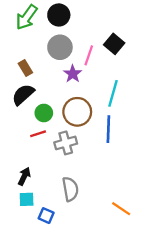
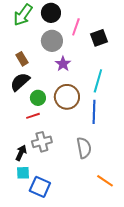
black square: (114, 44) -> (99, 38), turned 30
pink line: (89, 55) -> (76, 27), moved
gray cross: (66, 143) -> (42, 142), moved
gray semicircle: (70, 189) -> (84, 148), moved
blue square: (46, 216) -> (40, 187), size x1.5

